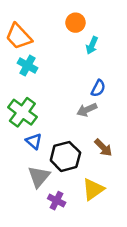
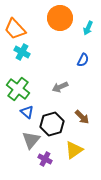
orange circle: (75, 23) -> (60, 18), size x1.6
cyan arrow: (92, 45) -> (88, 28), moved
blue semicircle: (98, 88) -> (83, 60), moved
gray arrow: (87, 110) -> (60, 87), moved

